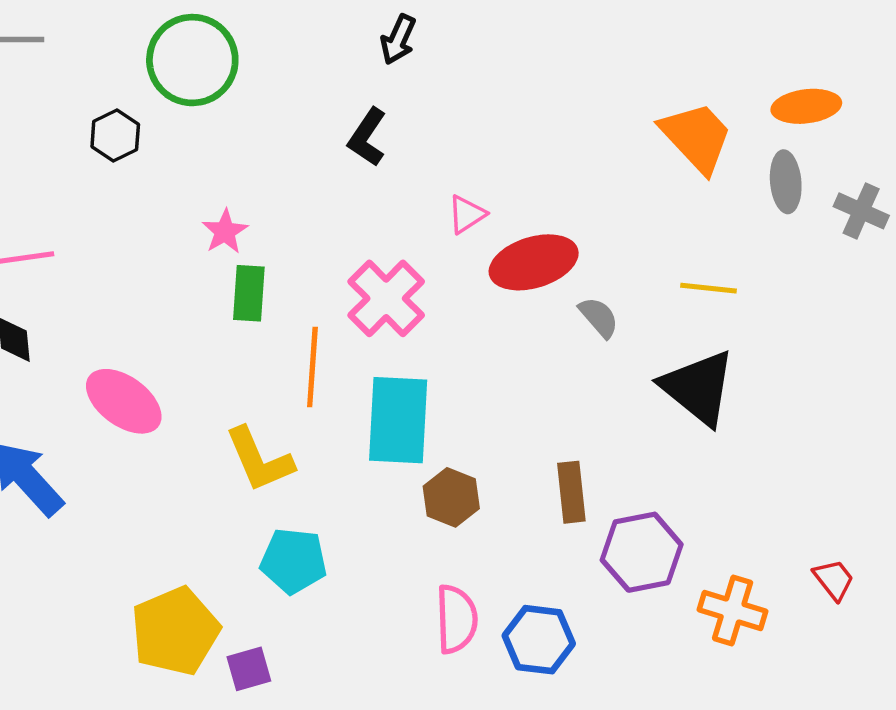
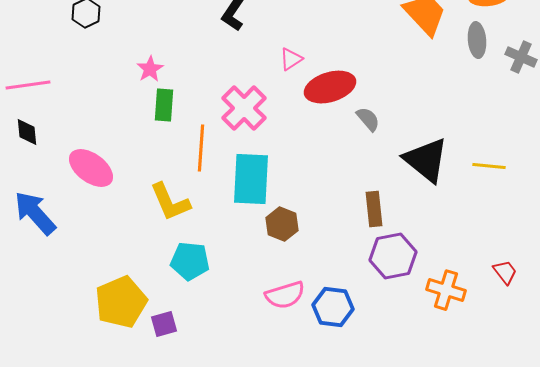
yellow line: (709, 288) -> (489, 166), moved
brown rectangle: (571, 492) -> (374, 209), moved
pink semicircle: (456, 619) -> (285, 295), turned 75

